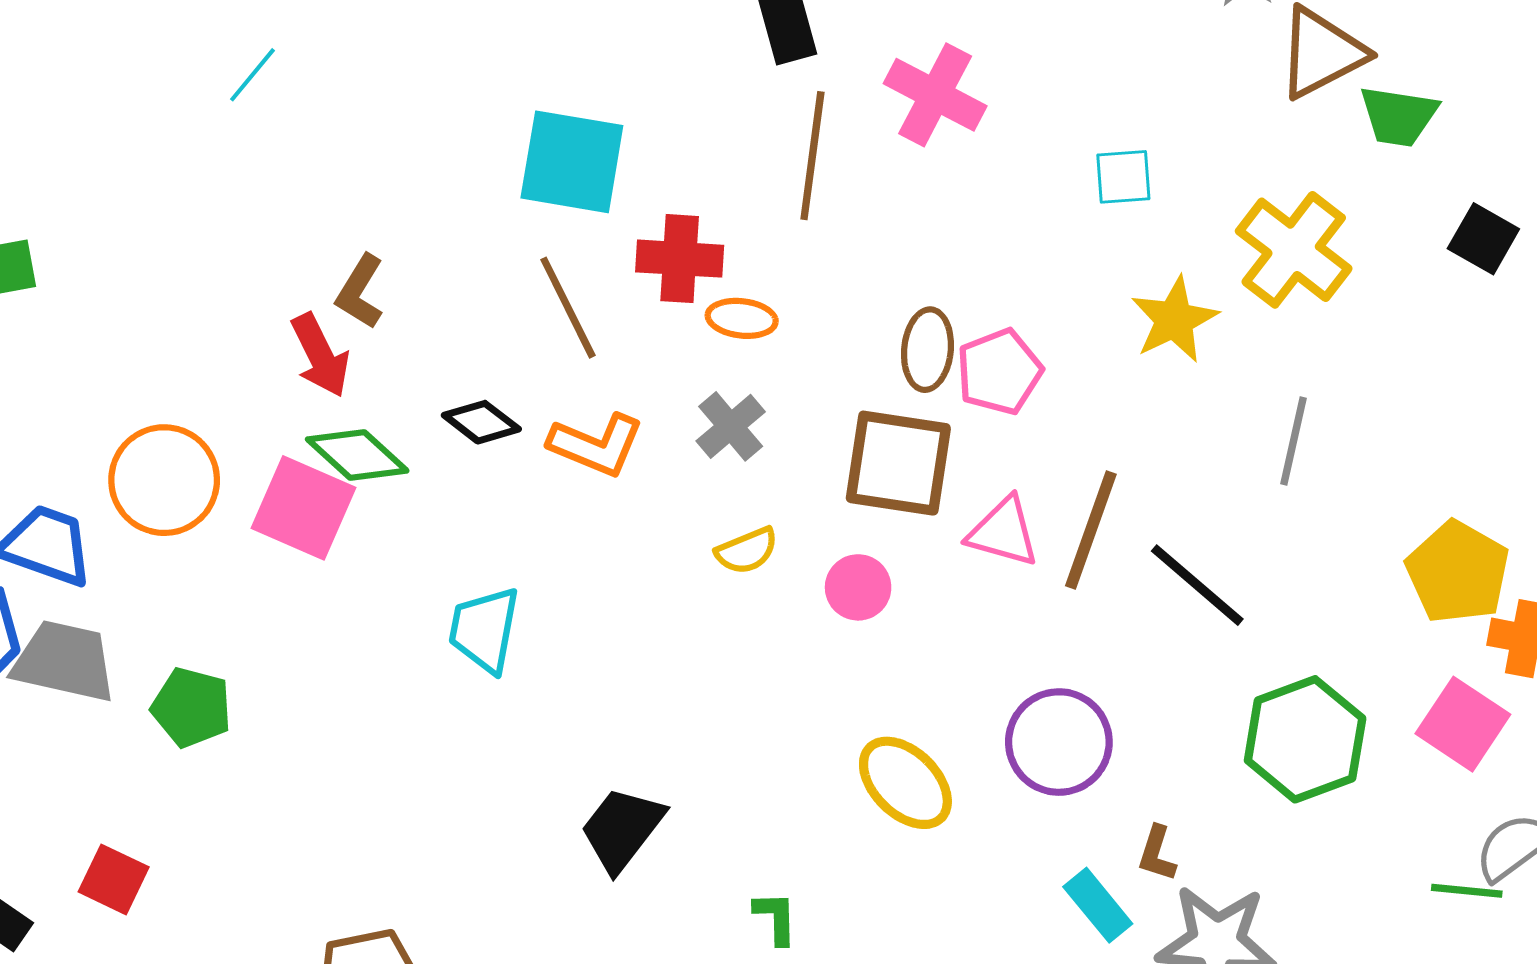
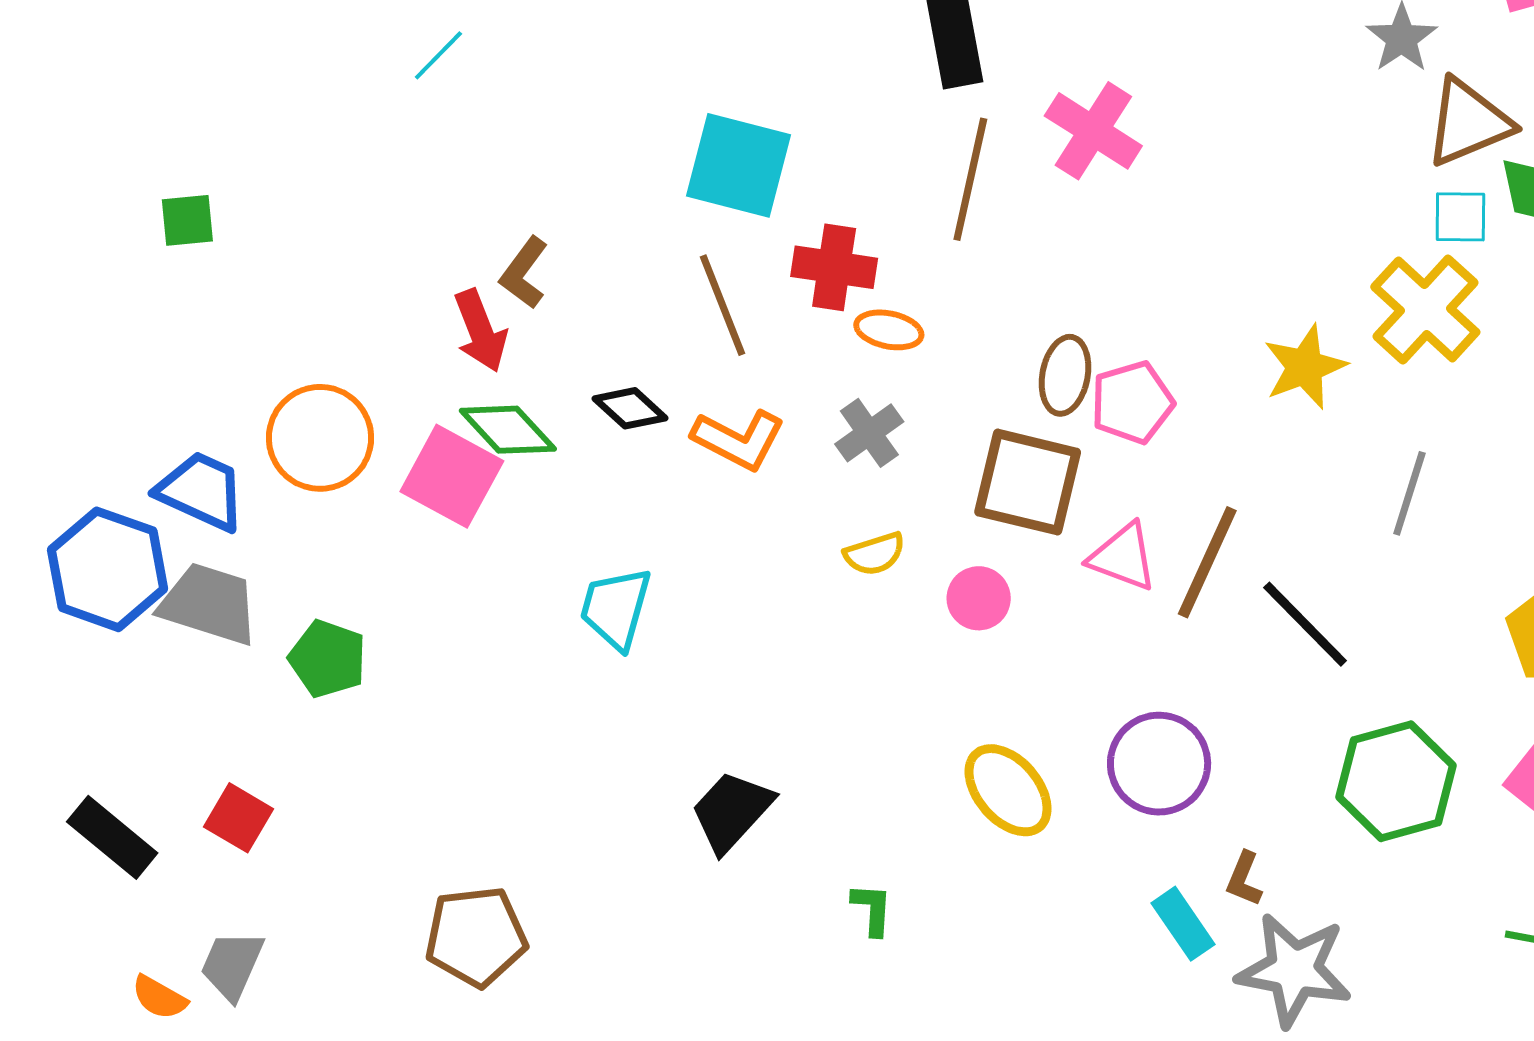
cyan square: (1123, 177) -> (1460, 217), moved

